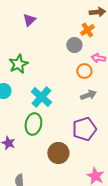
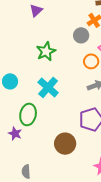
green star: (18, 64) -> (46, 51), moved
green ellipse: (33, 124) -> (28, 115), moved

